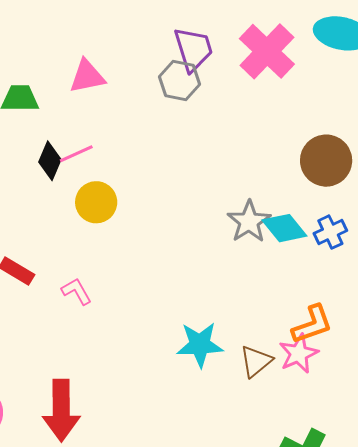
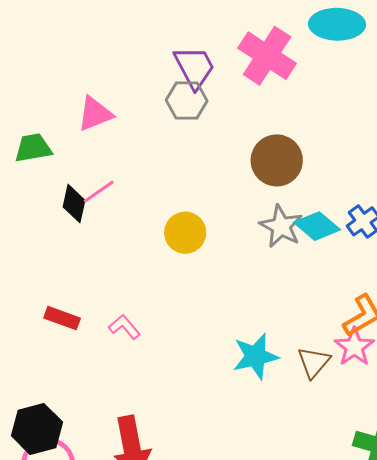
brown circle: (326, 161) -> (277, 160), moved
yellow circle: (96, 202) -> (185, 233), moved

